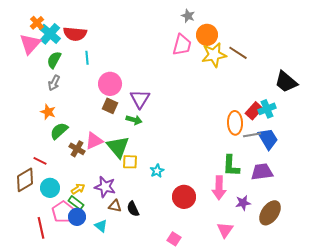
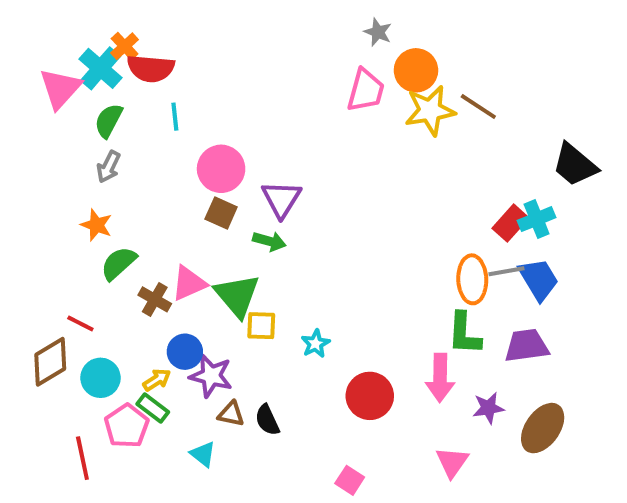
orange cross: (37, 23) -> (125, 46), moved
orange ellipse: (235, 123) -> (472, 279), moved
blue circle: (77, 217) -> (185, 352), moved

